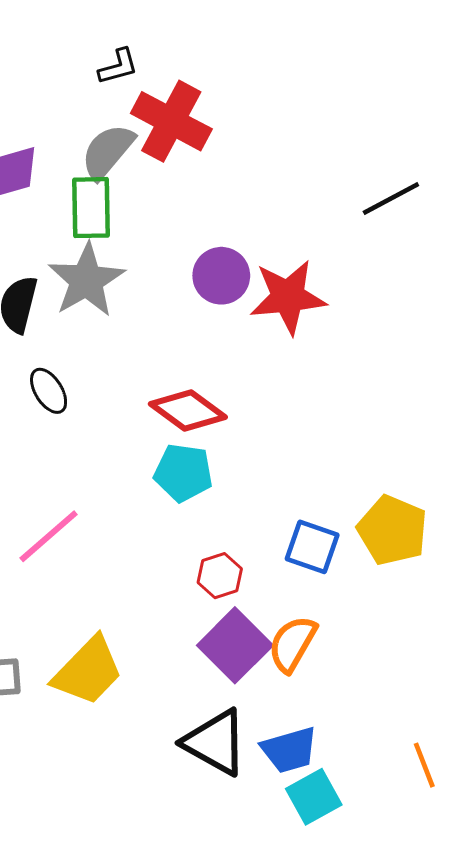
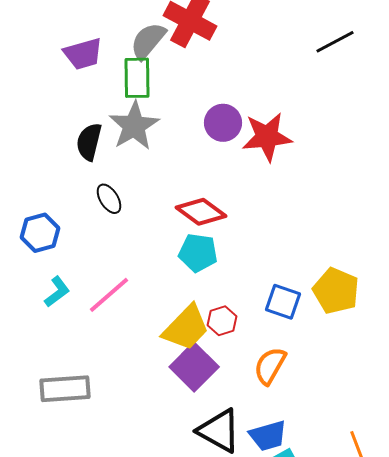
black line: (391, 198) -> (335, 42), moved
purple square: (235, 645) -> (194, 367), moved
yellow trapezoid: (88, 671) -> (186, 328), moved

